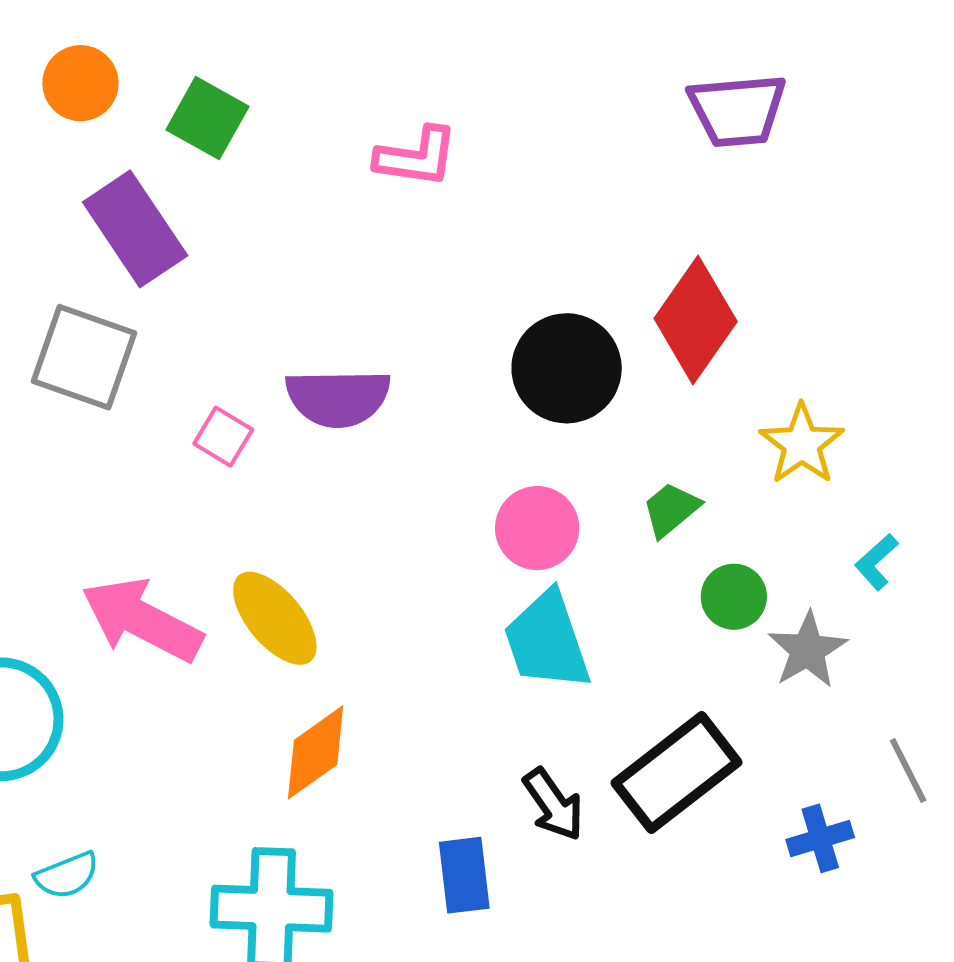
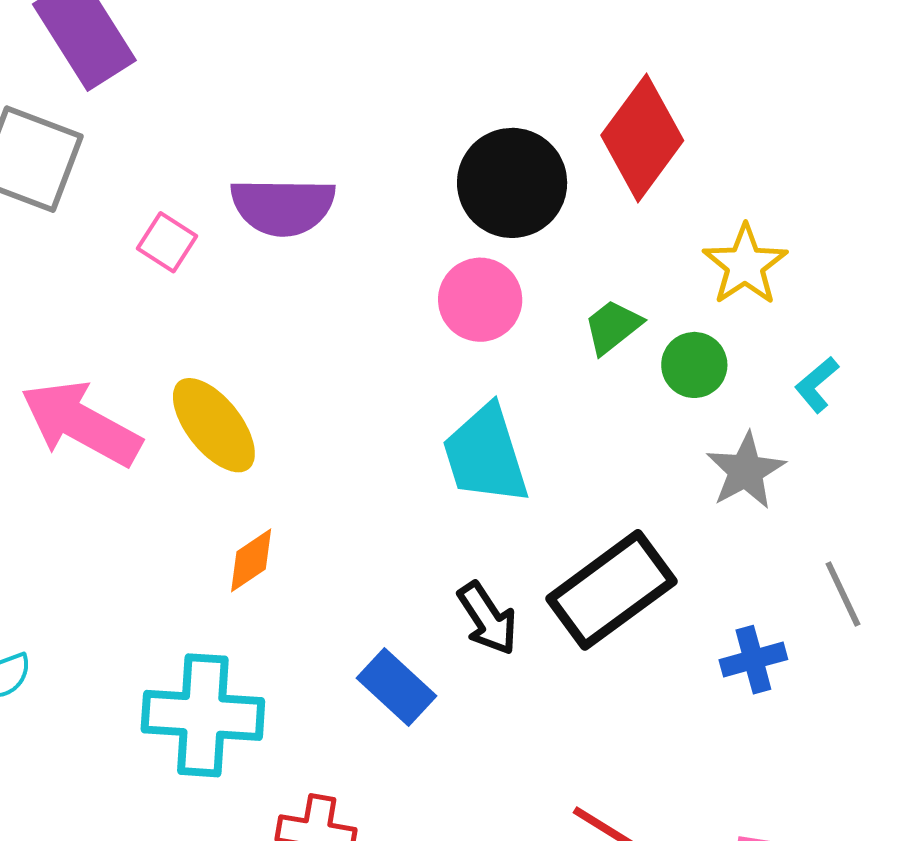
pink circle: (537, 528) -> (480, 300), moved
green circle: (734, 597) -> (694, 365), moved
orange diamond: (316, 752) -> (251, 560), size x0.7
blue rectangle: (464, 875) -> (396, 687), turned -42

